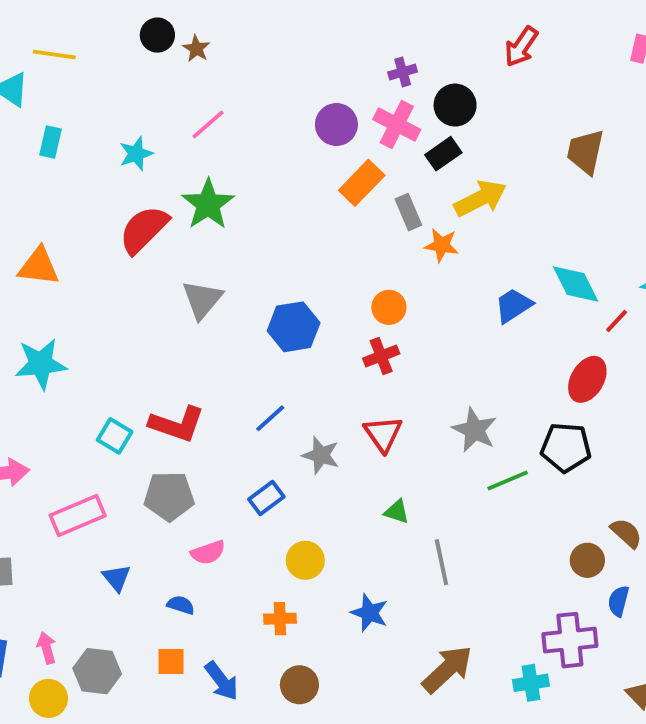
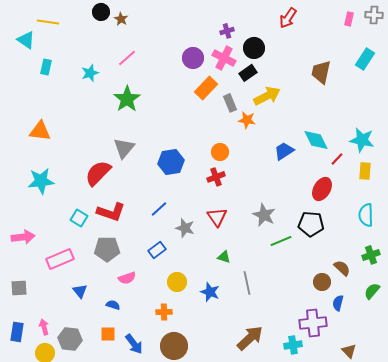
red semicircle: (144, 230) -> (98, 173), moved
blue star: (369, 613) -> (210, 292), moved
brown circle: (299, 685) -> (174, 346), size x1.4

